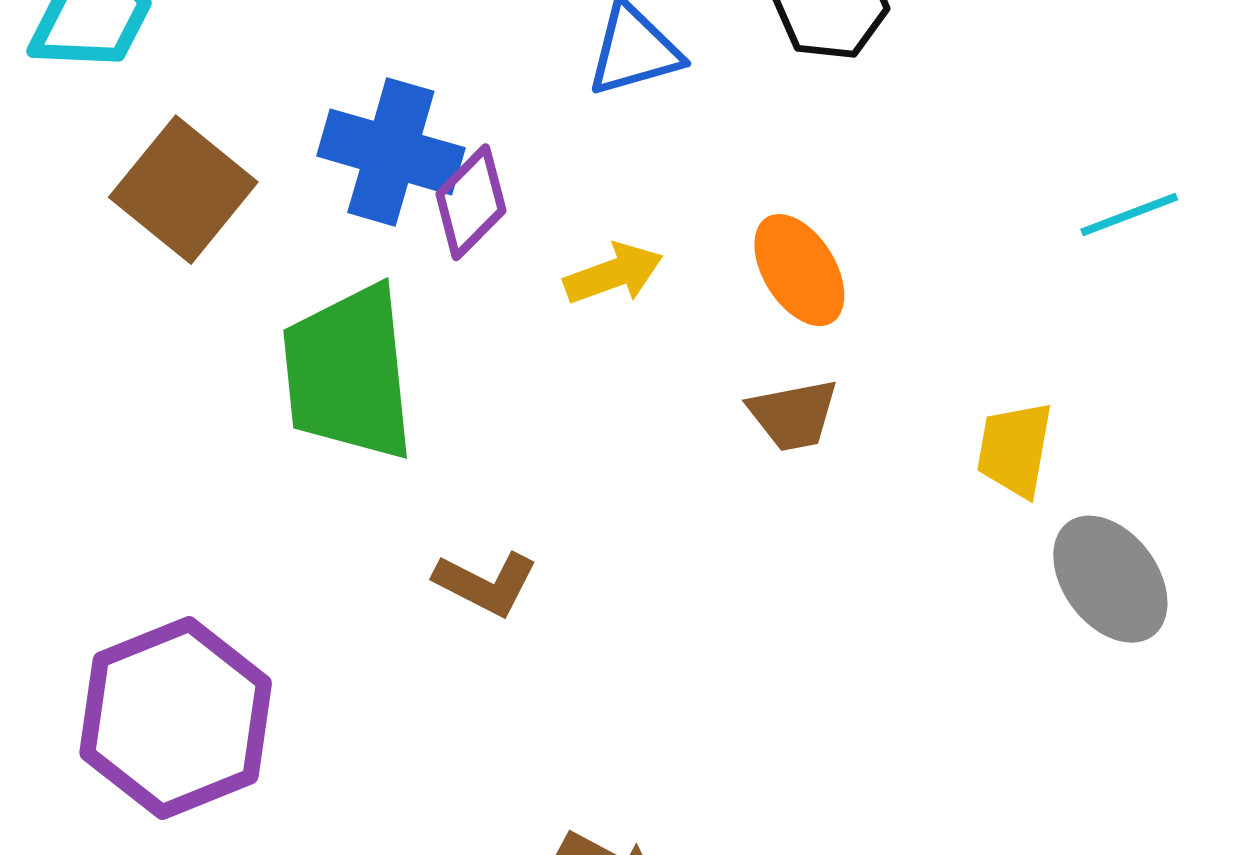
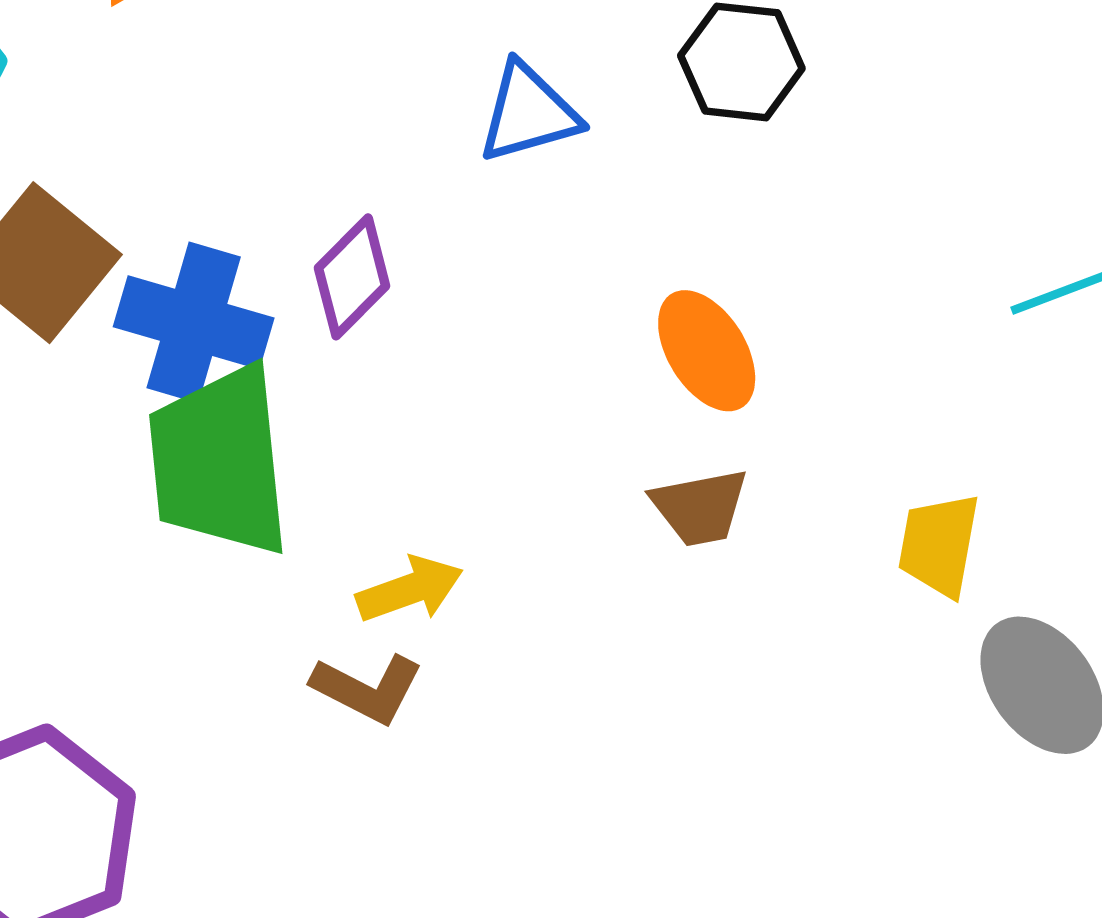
blue cross: (391, 152) -> (194, 322), moved
yellow arrow: (613, 274) -> (410, 589), moved

